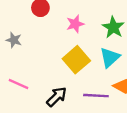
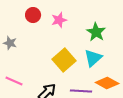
pink star: (75, 24) -> (59, 20), moved

